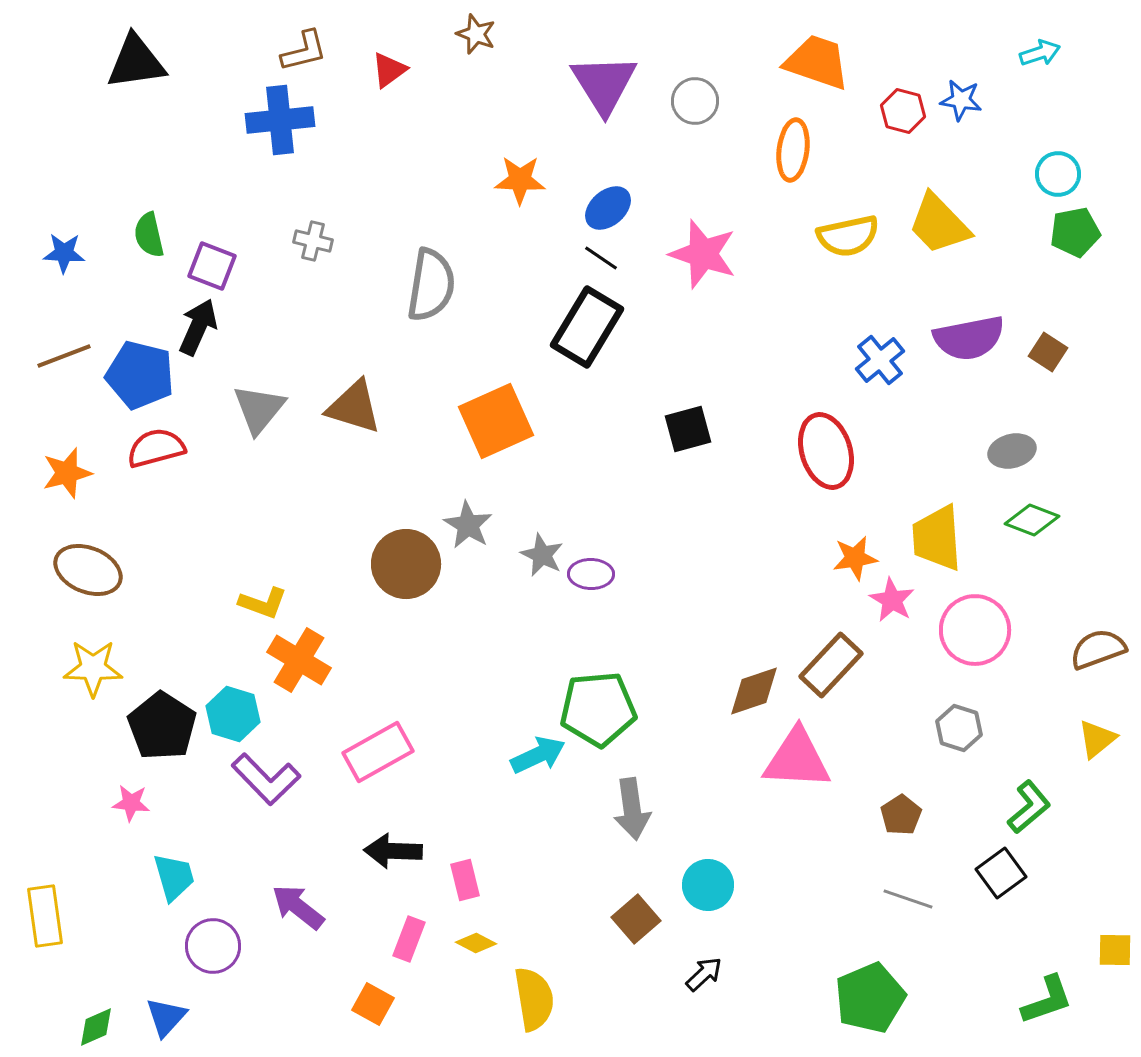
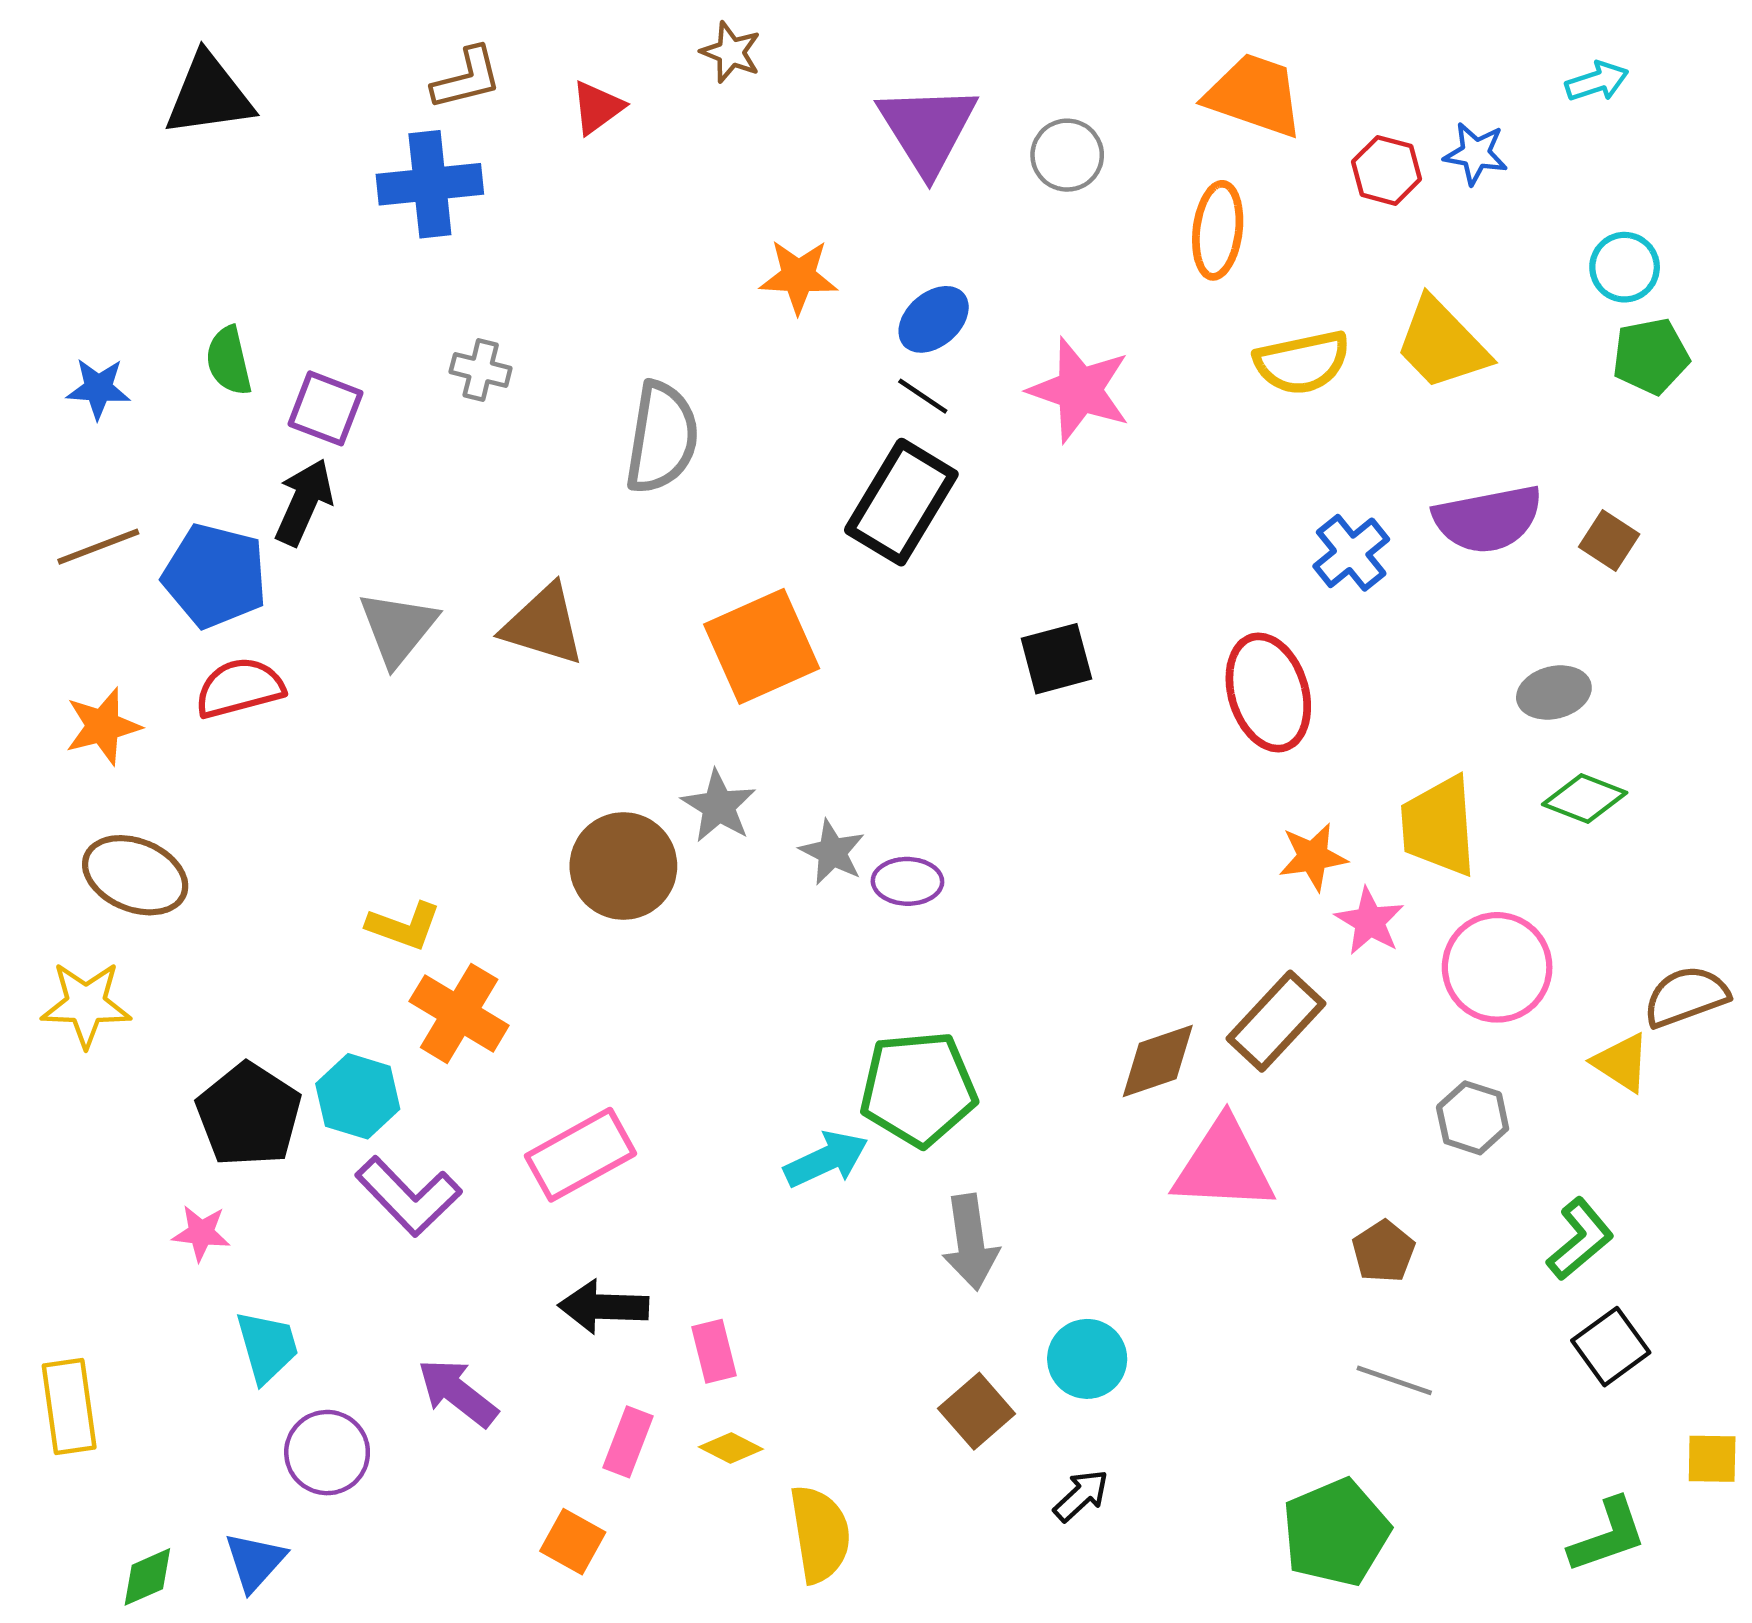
yellow star: (93, 668) -> (86, 1004), moved
yellow triangle: (1097, 739) -> (1621, 1063), moved, turned -48
black square: (1001, 873) -> (1611, 1347), moved

